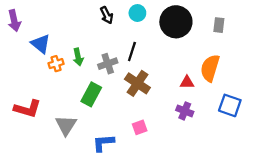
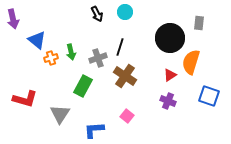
black circle: (176, 22) -> (170, 38), moved
red triangle: (187, 82) -> (170, 75), turned -32
pink square: (140, 127) -> (127, 116), turned -32

